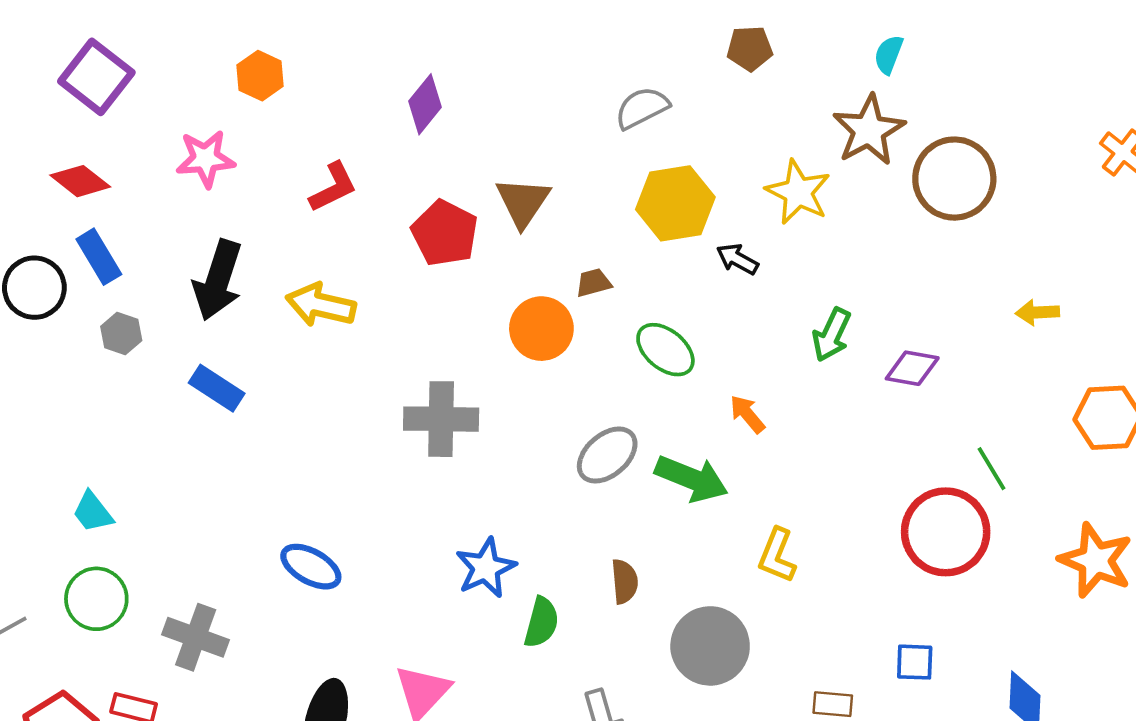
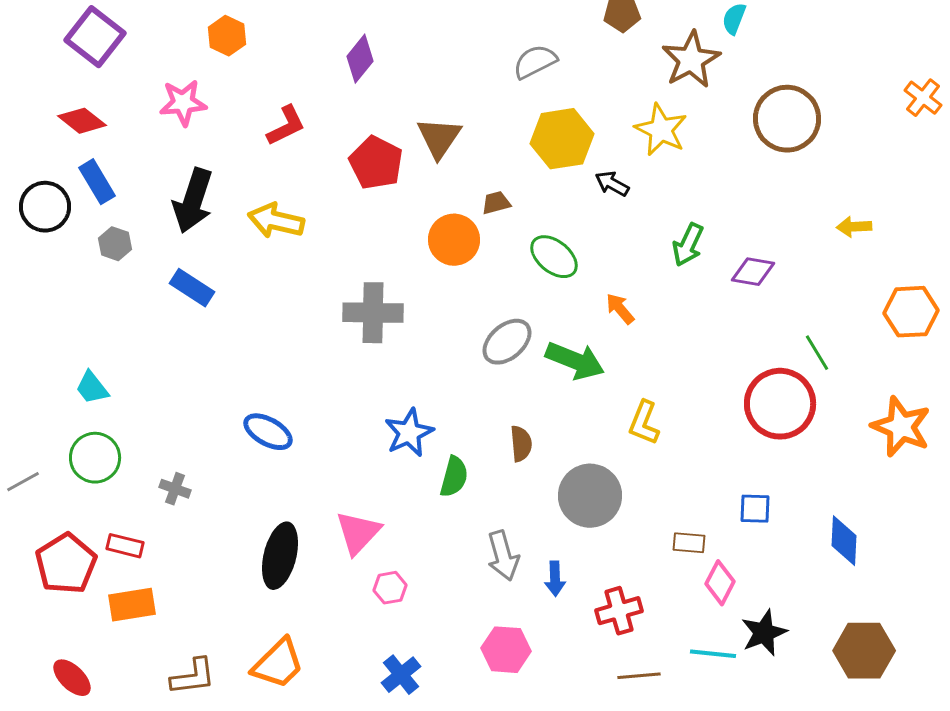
brown star: (869, 130) -> (691, 60), moved
gray cross: (196, 637) -> (175, 489), size x0.6

